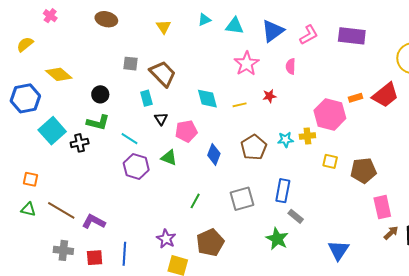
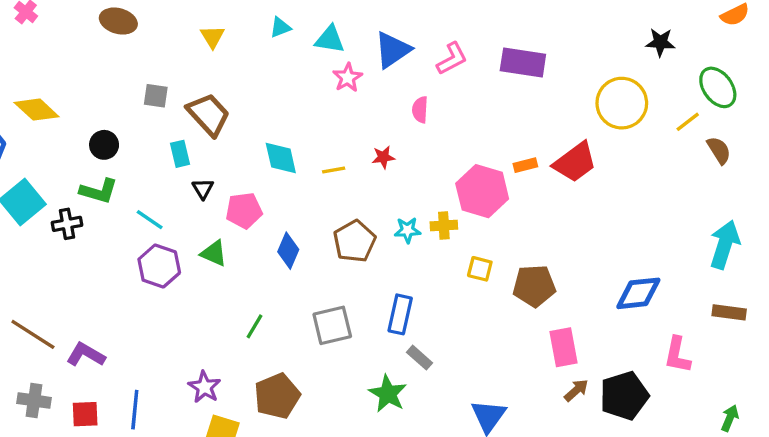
pink star: (247, 64) -> (348, 78), moved, size x0.7

